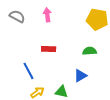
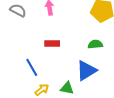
blue triangle: (80, 76) -> (86, 70), size x1.5

